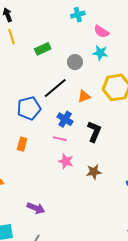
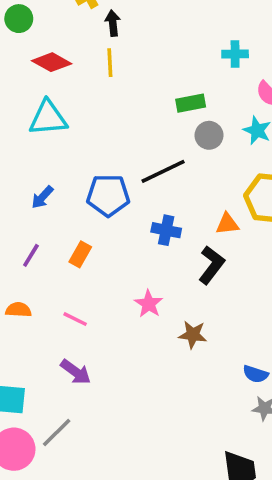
green rectangle: (43, 49) -> (191, 103), moved
orange triangle: (84, 96) -> (227, 224), moved
blue cross: (65, 119) -> (166, 230), turned -35
pink line: (60, 139) -> (75, 319), moved

